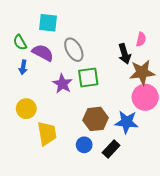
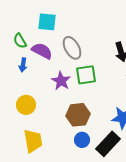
brown hexagon: (96, 119) -> (78, 115), moved
yellow trapezoid: (47, 133) -> (33, 141), moved
black rectangle: (111, 149) -> (108, 144), size x1.4

